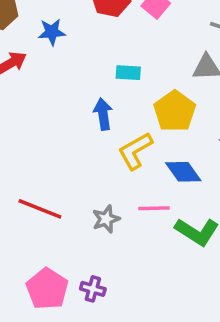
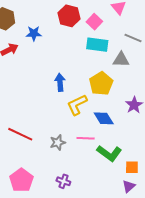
cyan rectangle: (128, 73) -> (97, 45), moved, size x1.5
purple cross: (93, 289) -> (63, 181), moved

